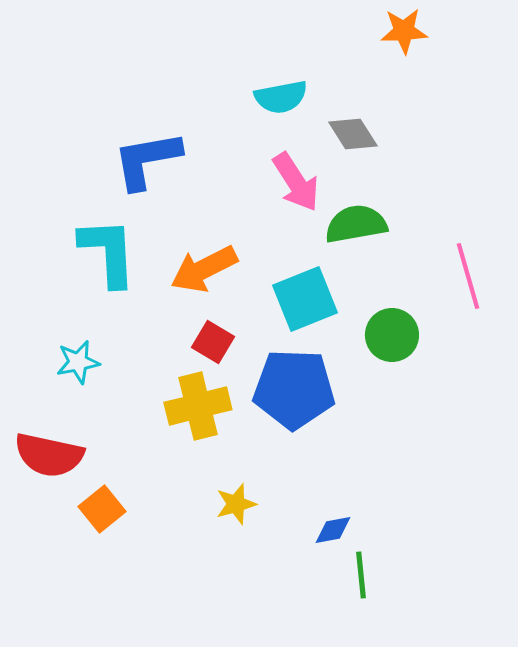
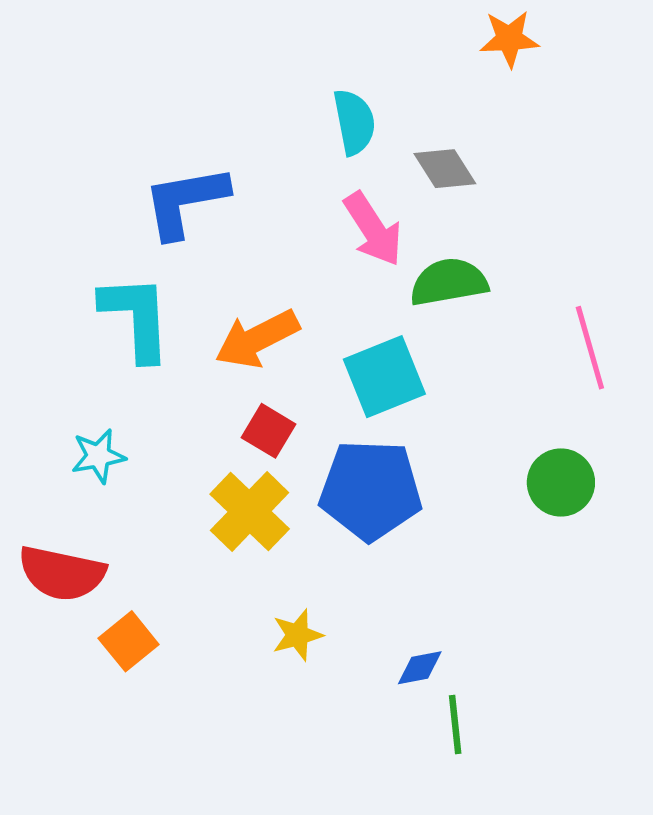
cyan semicircle: (281, 97) -> (354, 122), turned -90
green circle: (392, 335) -> (561, 482), moved
yellow cross: (198, 406) -> (250, 511), turned -32

